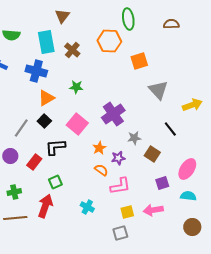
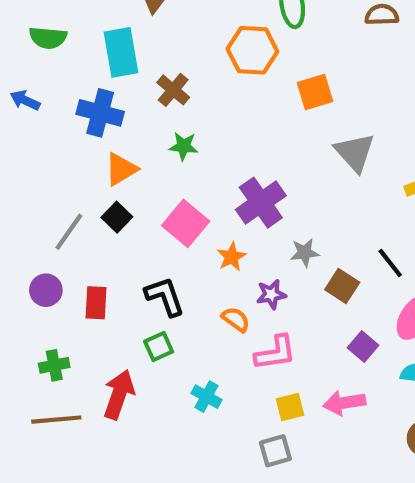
brown cross: (72, 50) -> (173, 90), moved
black line: (170, 129) -> (390, 263), moved
black L-shape: (55, 147) -> (165, 296), moved, turned 75
orange star: (99, 148) -> (232, 257), moved
red rectangle: (34, 162) -> (96, 303), turned -35
green square: (55, 182) -> (159, 347), moved
purple square: (162, 183) -> (363, 347), turned -32

